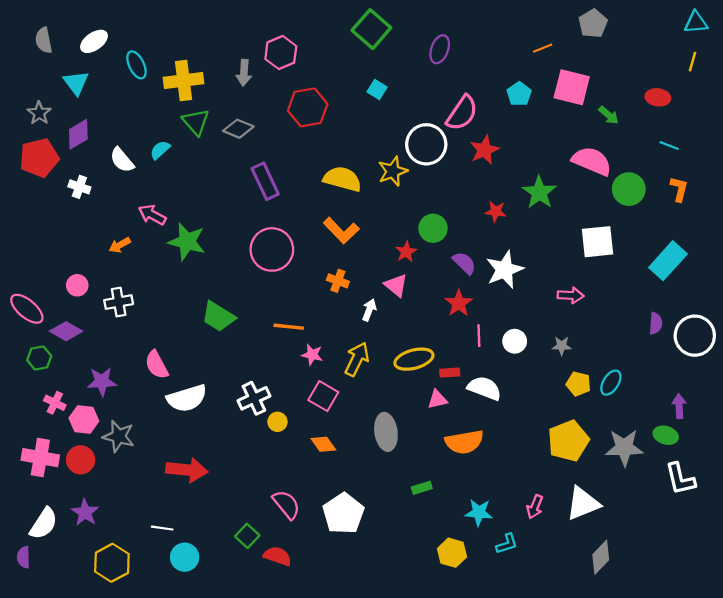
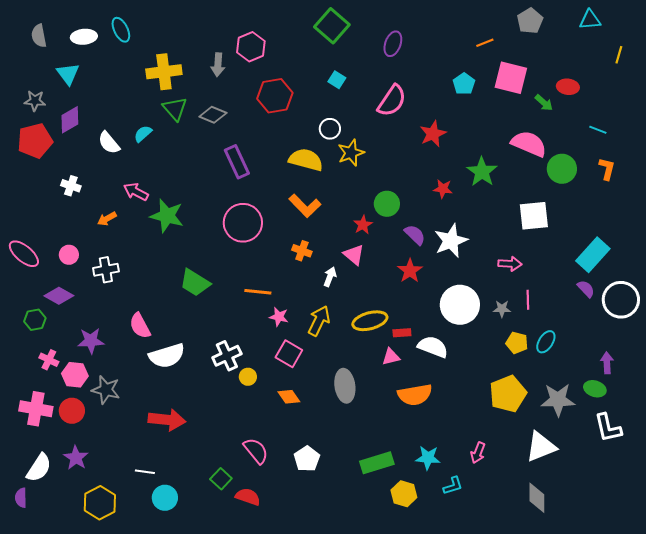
cyan triangle: (696, 22) -> (590, 20), moved
white ellipse: (94, 41) -> (84, 37), turned 30
cyan ellipse: (136, 65) -> (121, 30), moved
red ellipse: (658, 97) -> (568, 87), moved
gray star: (39, 113) -> (35, 101), turned -30
pink semicircle: (462, 113) -> (392, 101), moved
white circle: (426, 144) -> (330, 129), moved, size x0.6
white cross: (79, 187) -> (71, 186), moved
cyan rectangle: (668, 261) -> (593, 255), moved
pink ellipse: (27, 309) -> (24, 254), moved
purple semicircle: (656, 323) -> (586, 289), turned -48
pink line: (479, 336) -> (528, 300), moved
white circle: (515, 341) -> (460, 305), size x1.8
green rectangle: (422, 488) -> (377, 463), moved, size x1.8
white triangle: (583, 503) -> (541, 447), moved
white pentagon: (343, 514) -> (307, 459), size x0.7
gray diamond: (601, 557) -> (537, 498), turned -44

